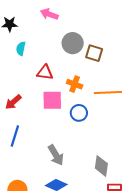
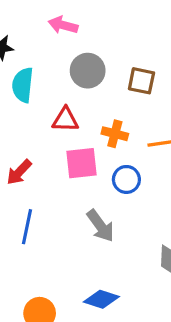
gray circle: (73, 43) -> (88, 71), moved
cyan semicircle: (21, 49) -> (23, 85), size x1.5
gray arrow: (56, 155) -> (100, 226), moved

